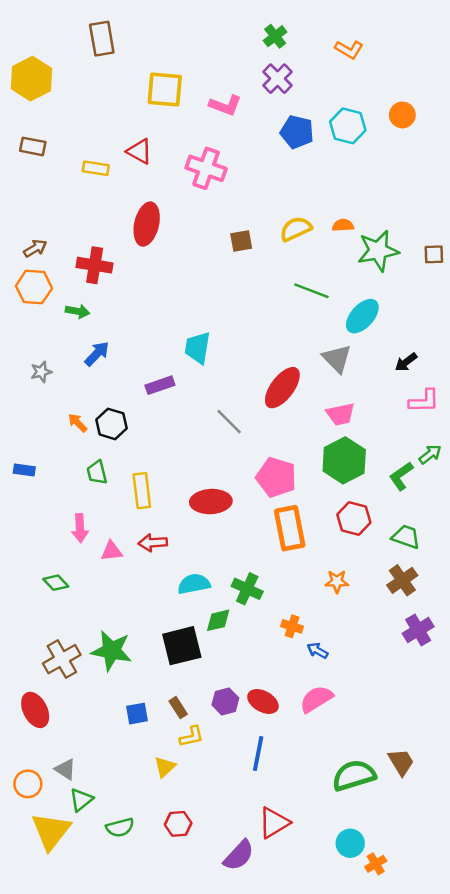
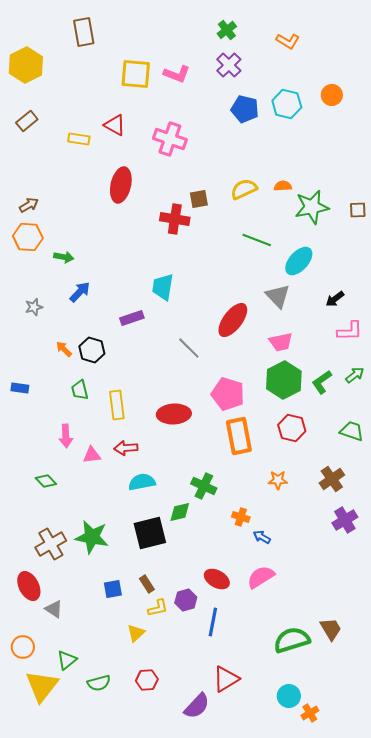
pink L-shape: (225, 105) -> (177, 74), moved
brown rectangle: (33, 146) -> (27, 121), turned -50
red cross: (95, 265) -> (175, 219), moved
green L-shape: (401, 476) -> (322, 382), moved
green trapezoid: (406, 537) -> (352, 431), moved
cyan semicircle: (194, 584) -> (142, 482), moved
purple hexagon: (225, 701) -> (186, 600), moved
gray triangle: (65, 769) -> (54, 609), moved

